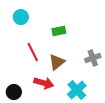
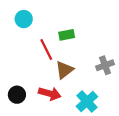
red line: (33, 52) -> (46, 50), moved
black circle: (14, 92) -> (17, 95), moved

